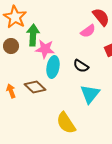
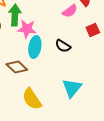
cyan triangle: (90, 94) -> (72, 88), moved
yellow semicircle: (66, 123) -> (32, 99), moved

